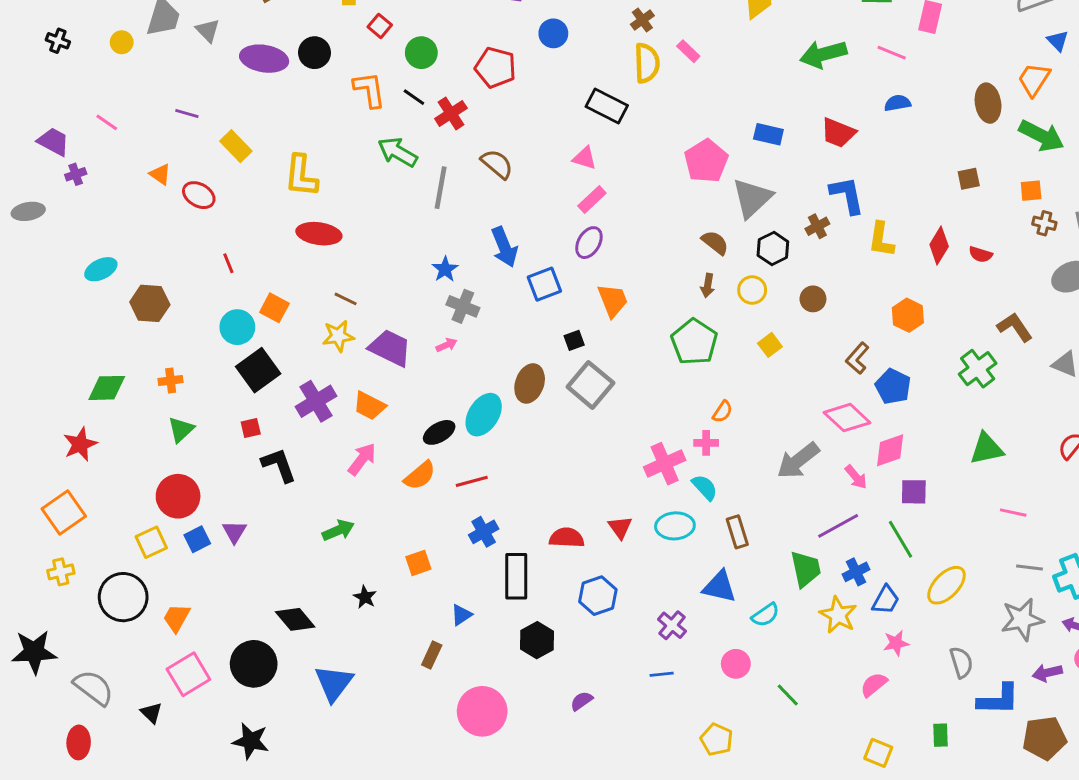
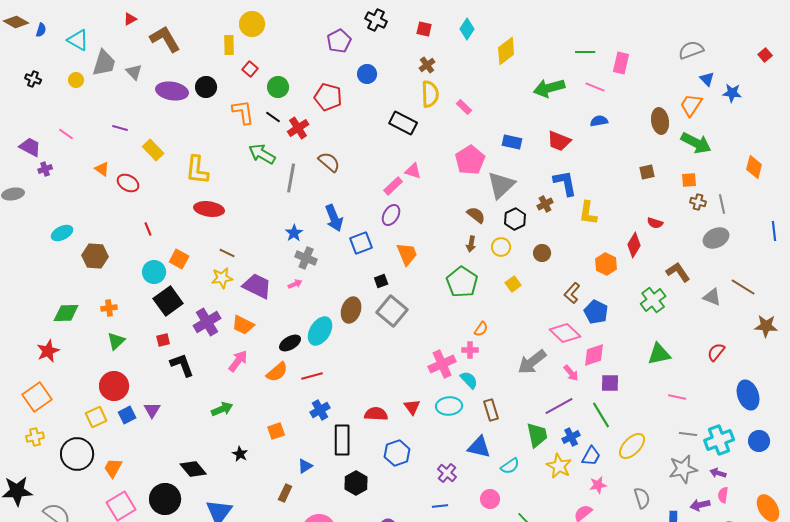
pink rectangle: (688, 51) -> (464, 107), moved
pink triangle: (584, 158) -> (413, 171), moved
red diamond: (939, 246) -> (634, 245), moved

